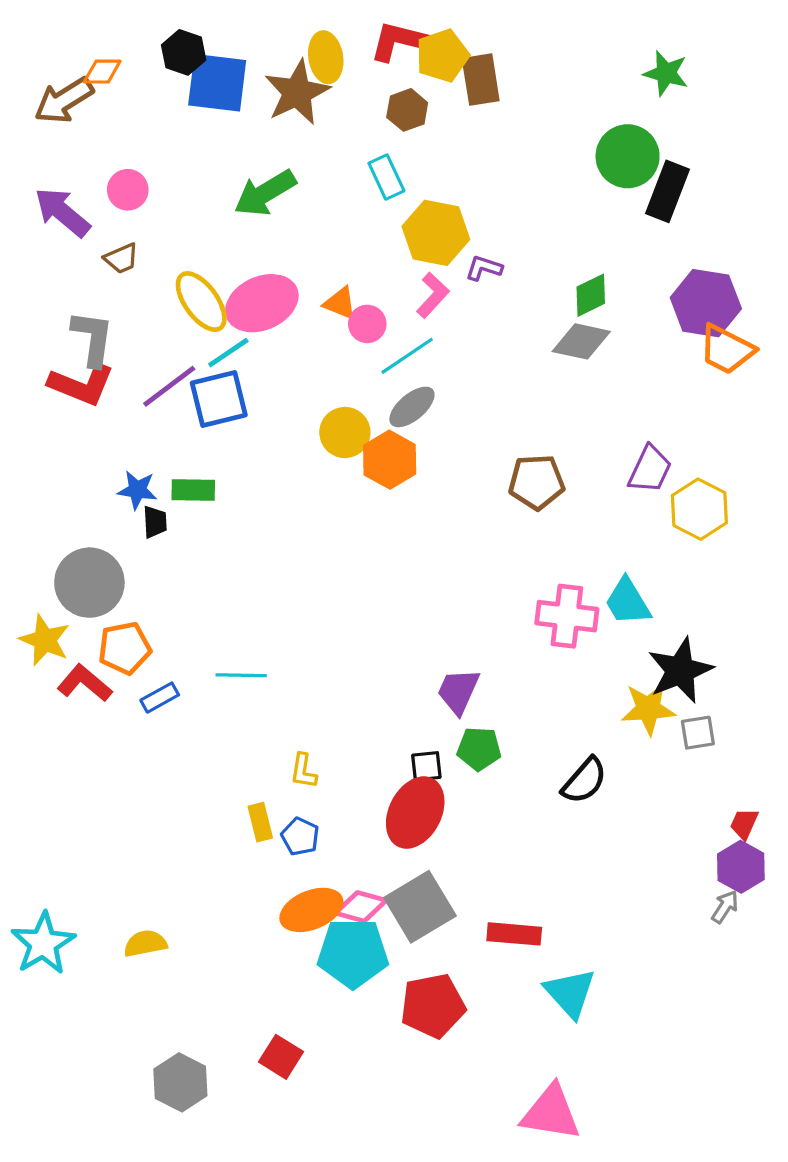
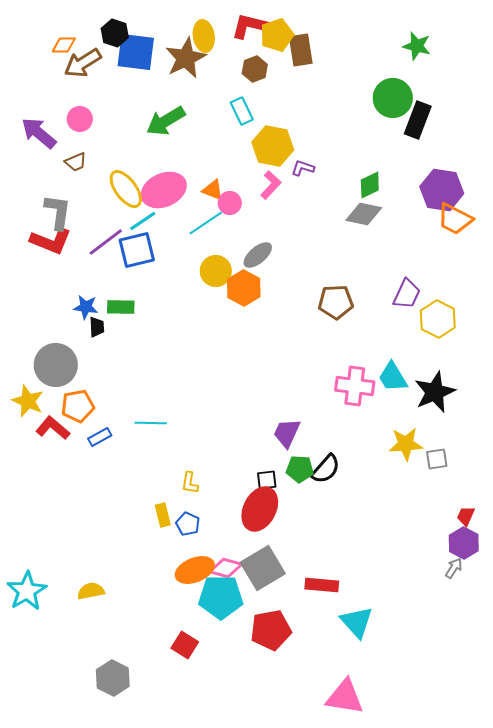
brown arrow: (64, 100) -> (83, 63), moved
cyan line: (407, 356) -> (206, 223), moved
black star: (680, 670) -> (435, 392), moved
black semicircle: (584, 781) -> (326, 469), moved
red square: (281, 1057) -> (185, 645), moved

